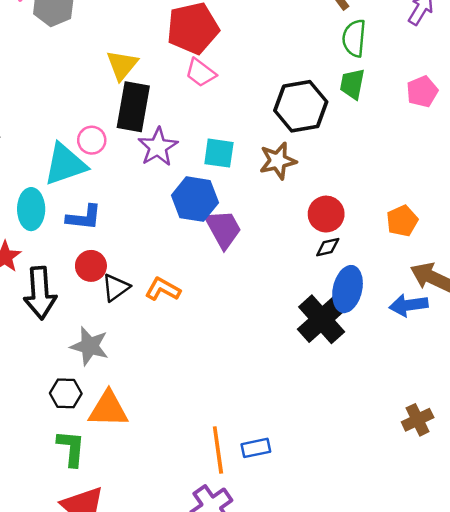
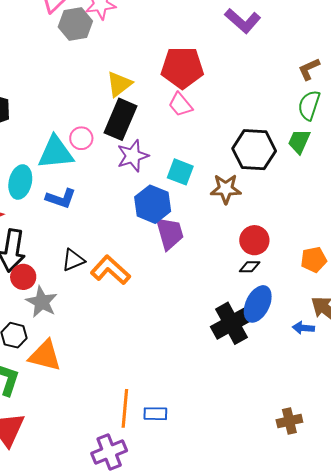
red circle: (91, 266) -> (23, 277), moved
orange L-shape: (163, 289) -> (110, 270), size x1.4
blue arrow: (409, 305) -> (303, 328), size x0.7

